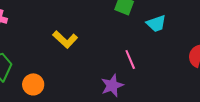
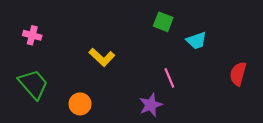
orange circle: (33, 84) -> (80, 104), moved

